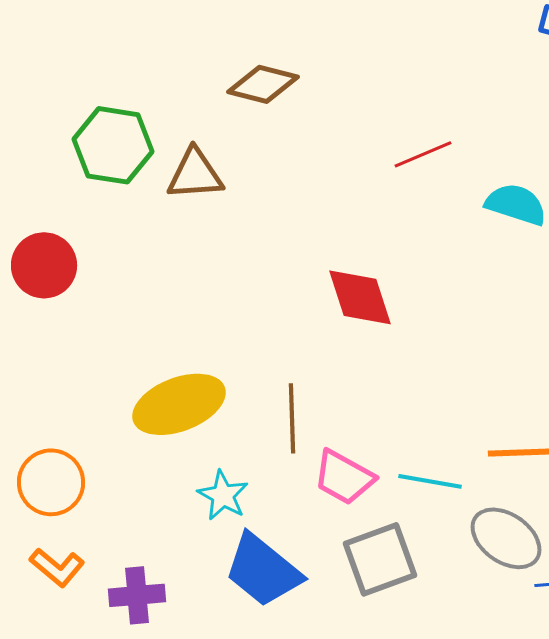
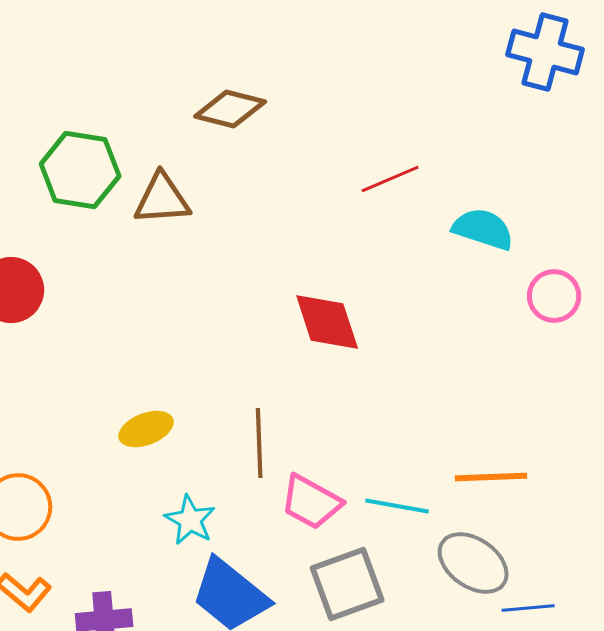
yellow ellipse: (179, 404) -> (146, 429), size x0.6

